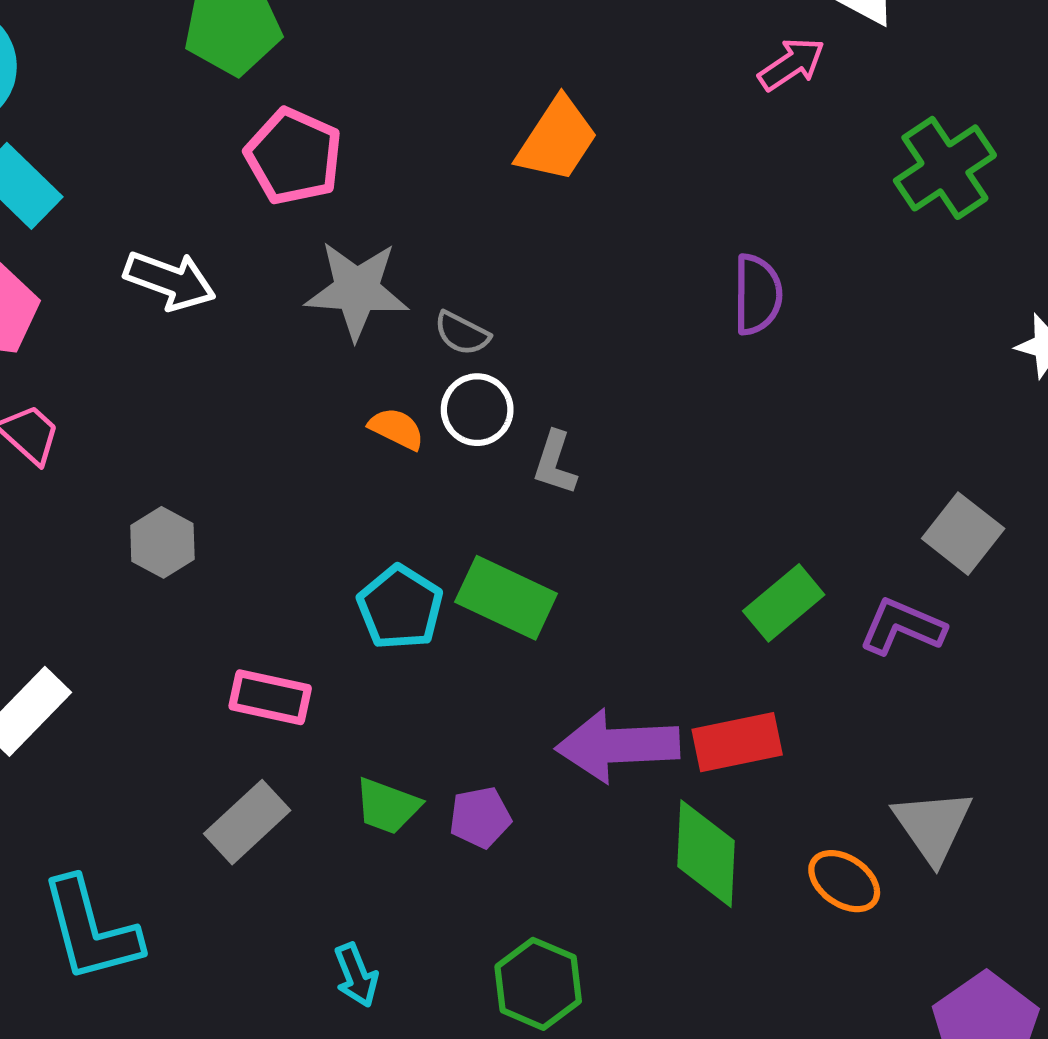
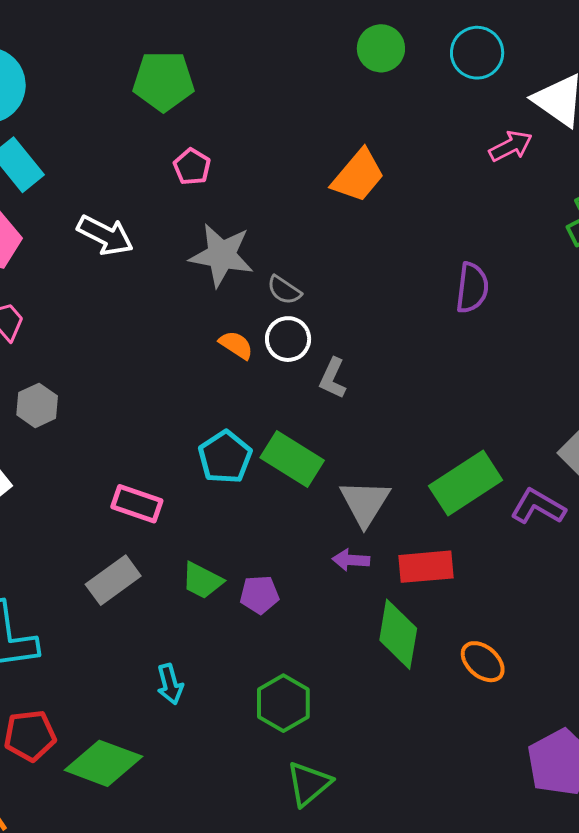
pink pentagon: (294, 156) -> (192, 167), size x0.6
gray hexagon: (162, 542) -> (37, 405), moved
green rectangle: (784, 603) -> (466, 483), size x1.4
purple arrow: (618, 746) -> (351, 560), size x0.5
gray triangle: (933, 826) -> (365, 503), moved

